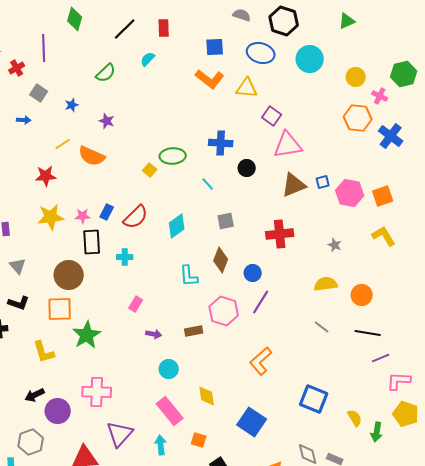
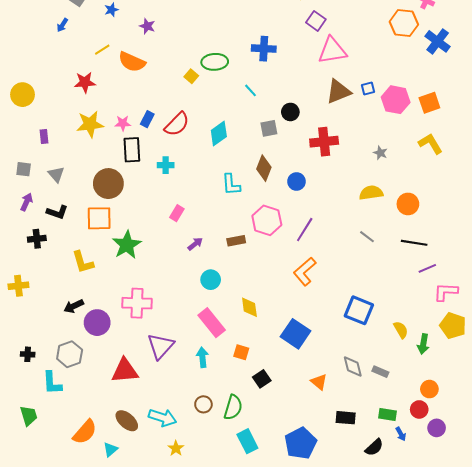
blue arrow: (24, 120) -> (62, 25), turned 120
black circle: (247, 168) -> (290, 112), moved
purple line: (261, 302) -> (305, 230), moved
purple arrow: (154, 334) -> (195, 244), turned -49

